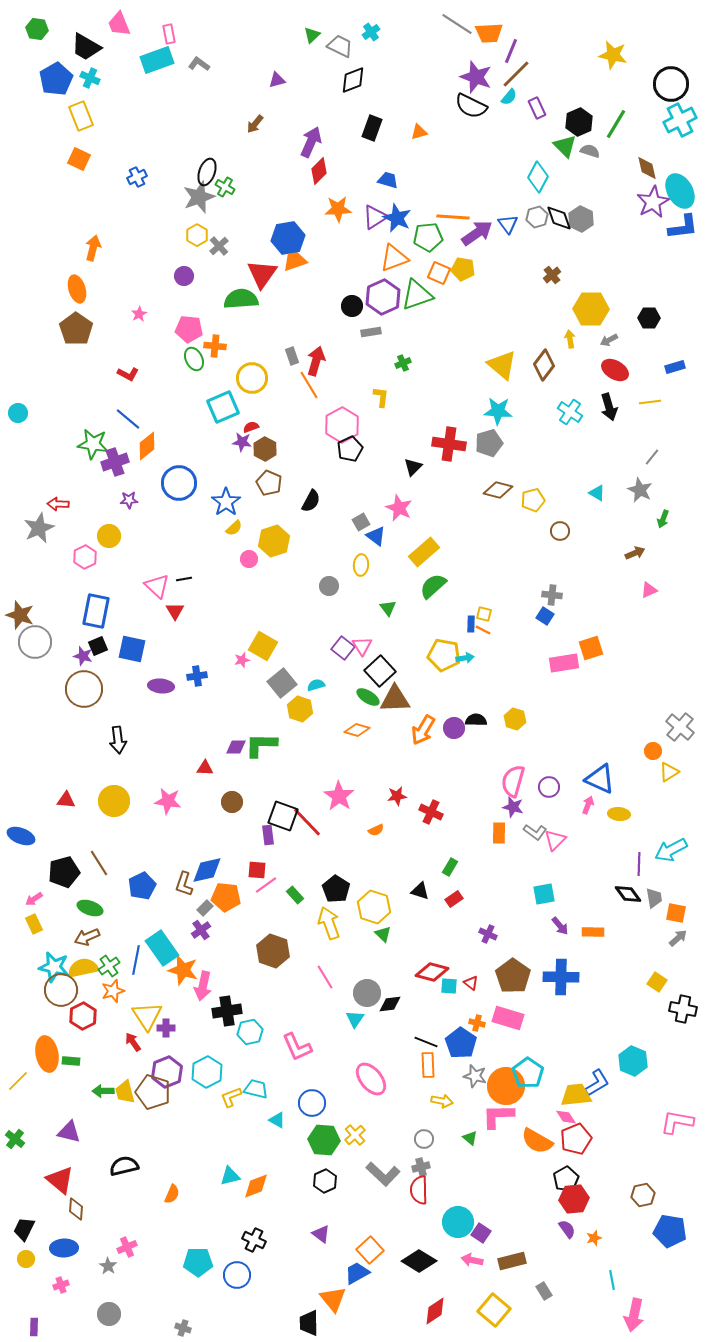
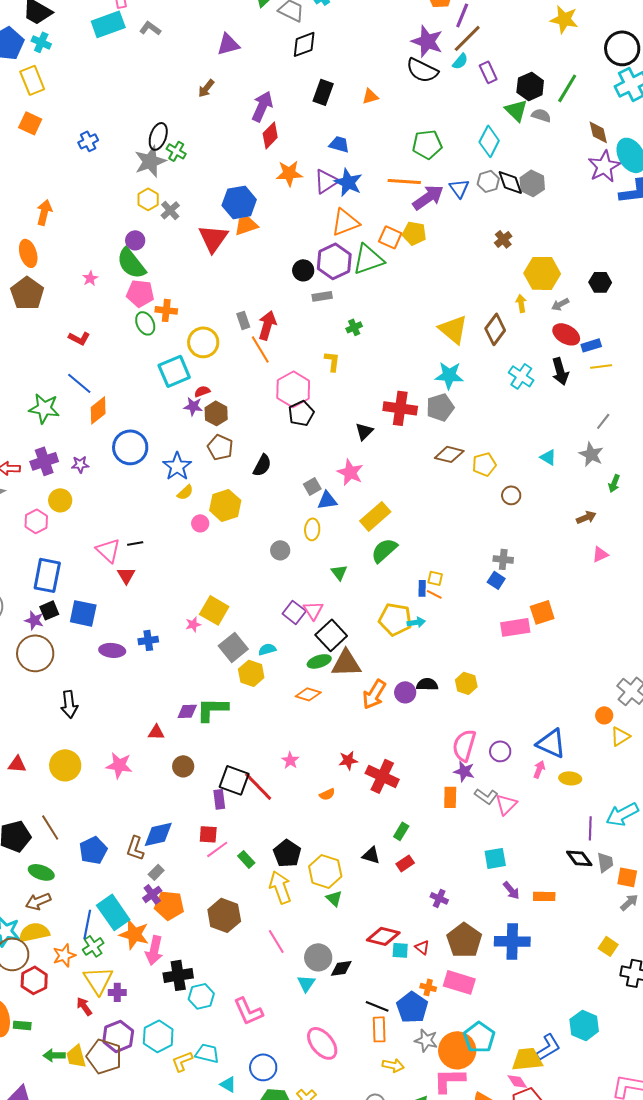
purple triangle: (277, 80) -> (228, 44), size x1.4
green pentagon: (428, 237) -> (427, 144), moved
green semicircle: (241, 299) -> (131, 263), moved, turned -124
blue rectangle: (675, 367) -> (591, 345), moved
purple cross: (115, 462) -> (44, 461), moved
blue triangle: (376, 536) -> (327, 500), turned -45
green ellipse: (368, 697) -> (319, 661), turned -50
pink star: (339, 796) -> (290, 760), size x0.6
red cross: (431, 812) -> (382, 776), size x1.4
orange pentagon: (226, 897) -> (169, 905), moved
green cross: (109, 966) -> (93, 946), moved

